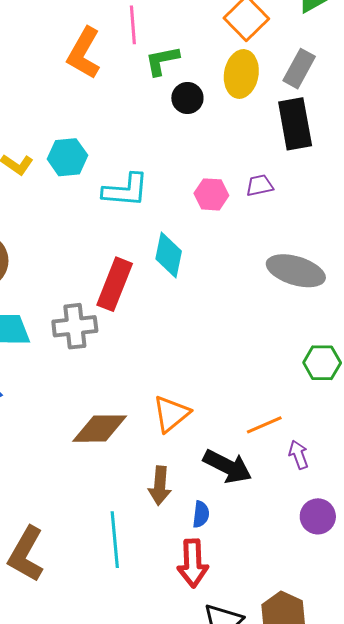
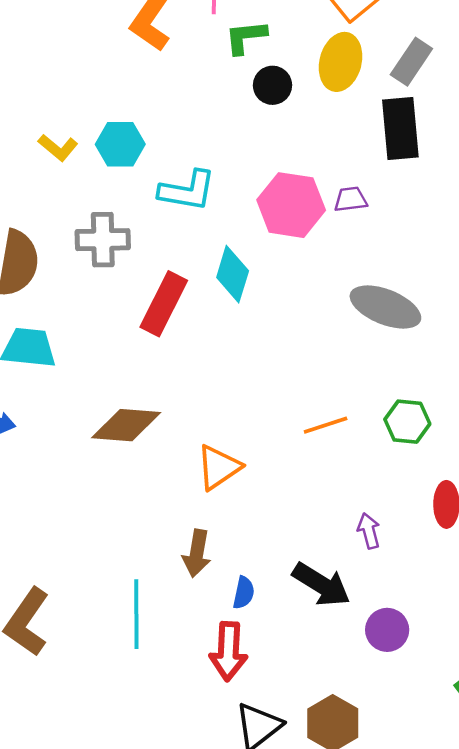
pink hexagon: (211, 194) -> (291, 205), size x1.6
gray cross: (75, 326) -> (103, 240), moved
orange line: (264, 425) -> (326, 425), moved
brown diamond: (100, 429) -> (126, 425), moved
black arrow: (228, 466) -> (321, 585), moved
purple circle: (318, 516) -> (387, 630), moved

